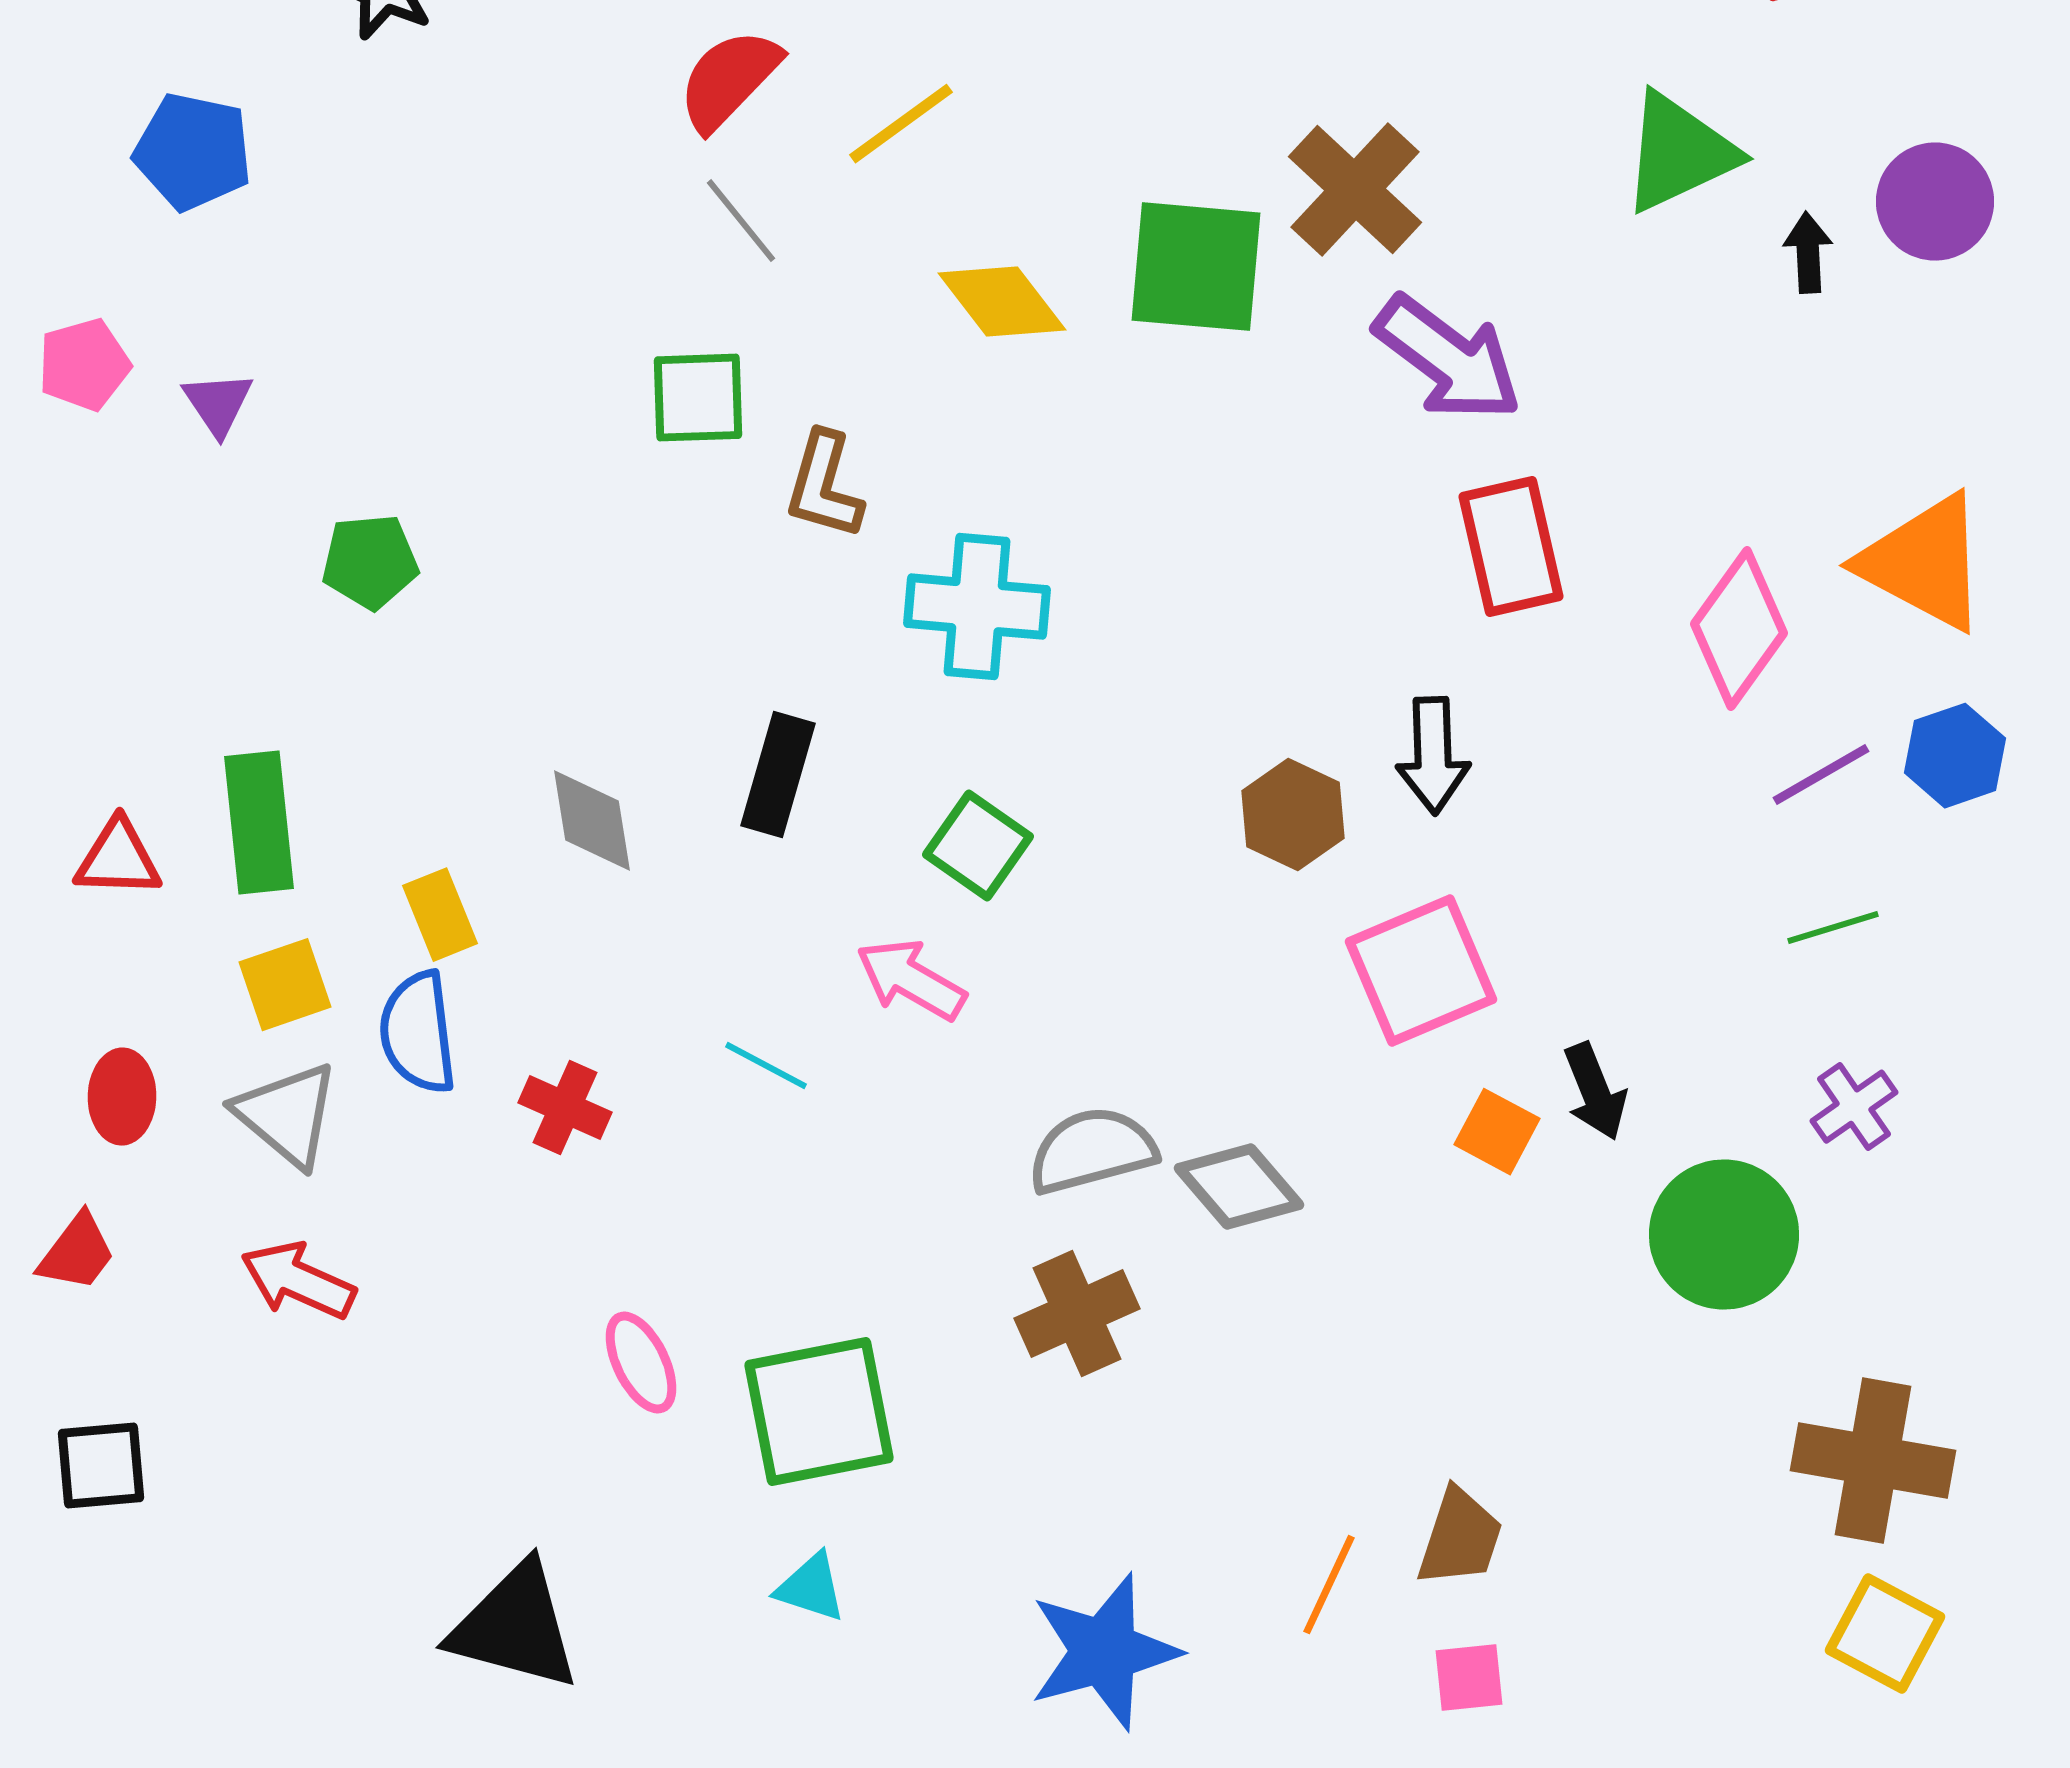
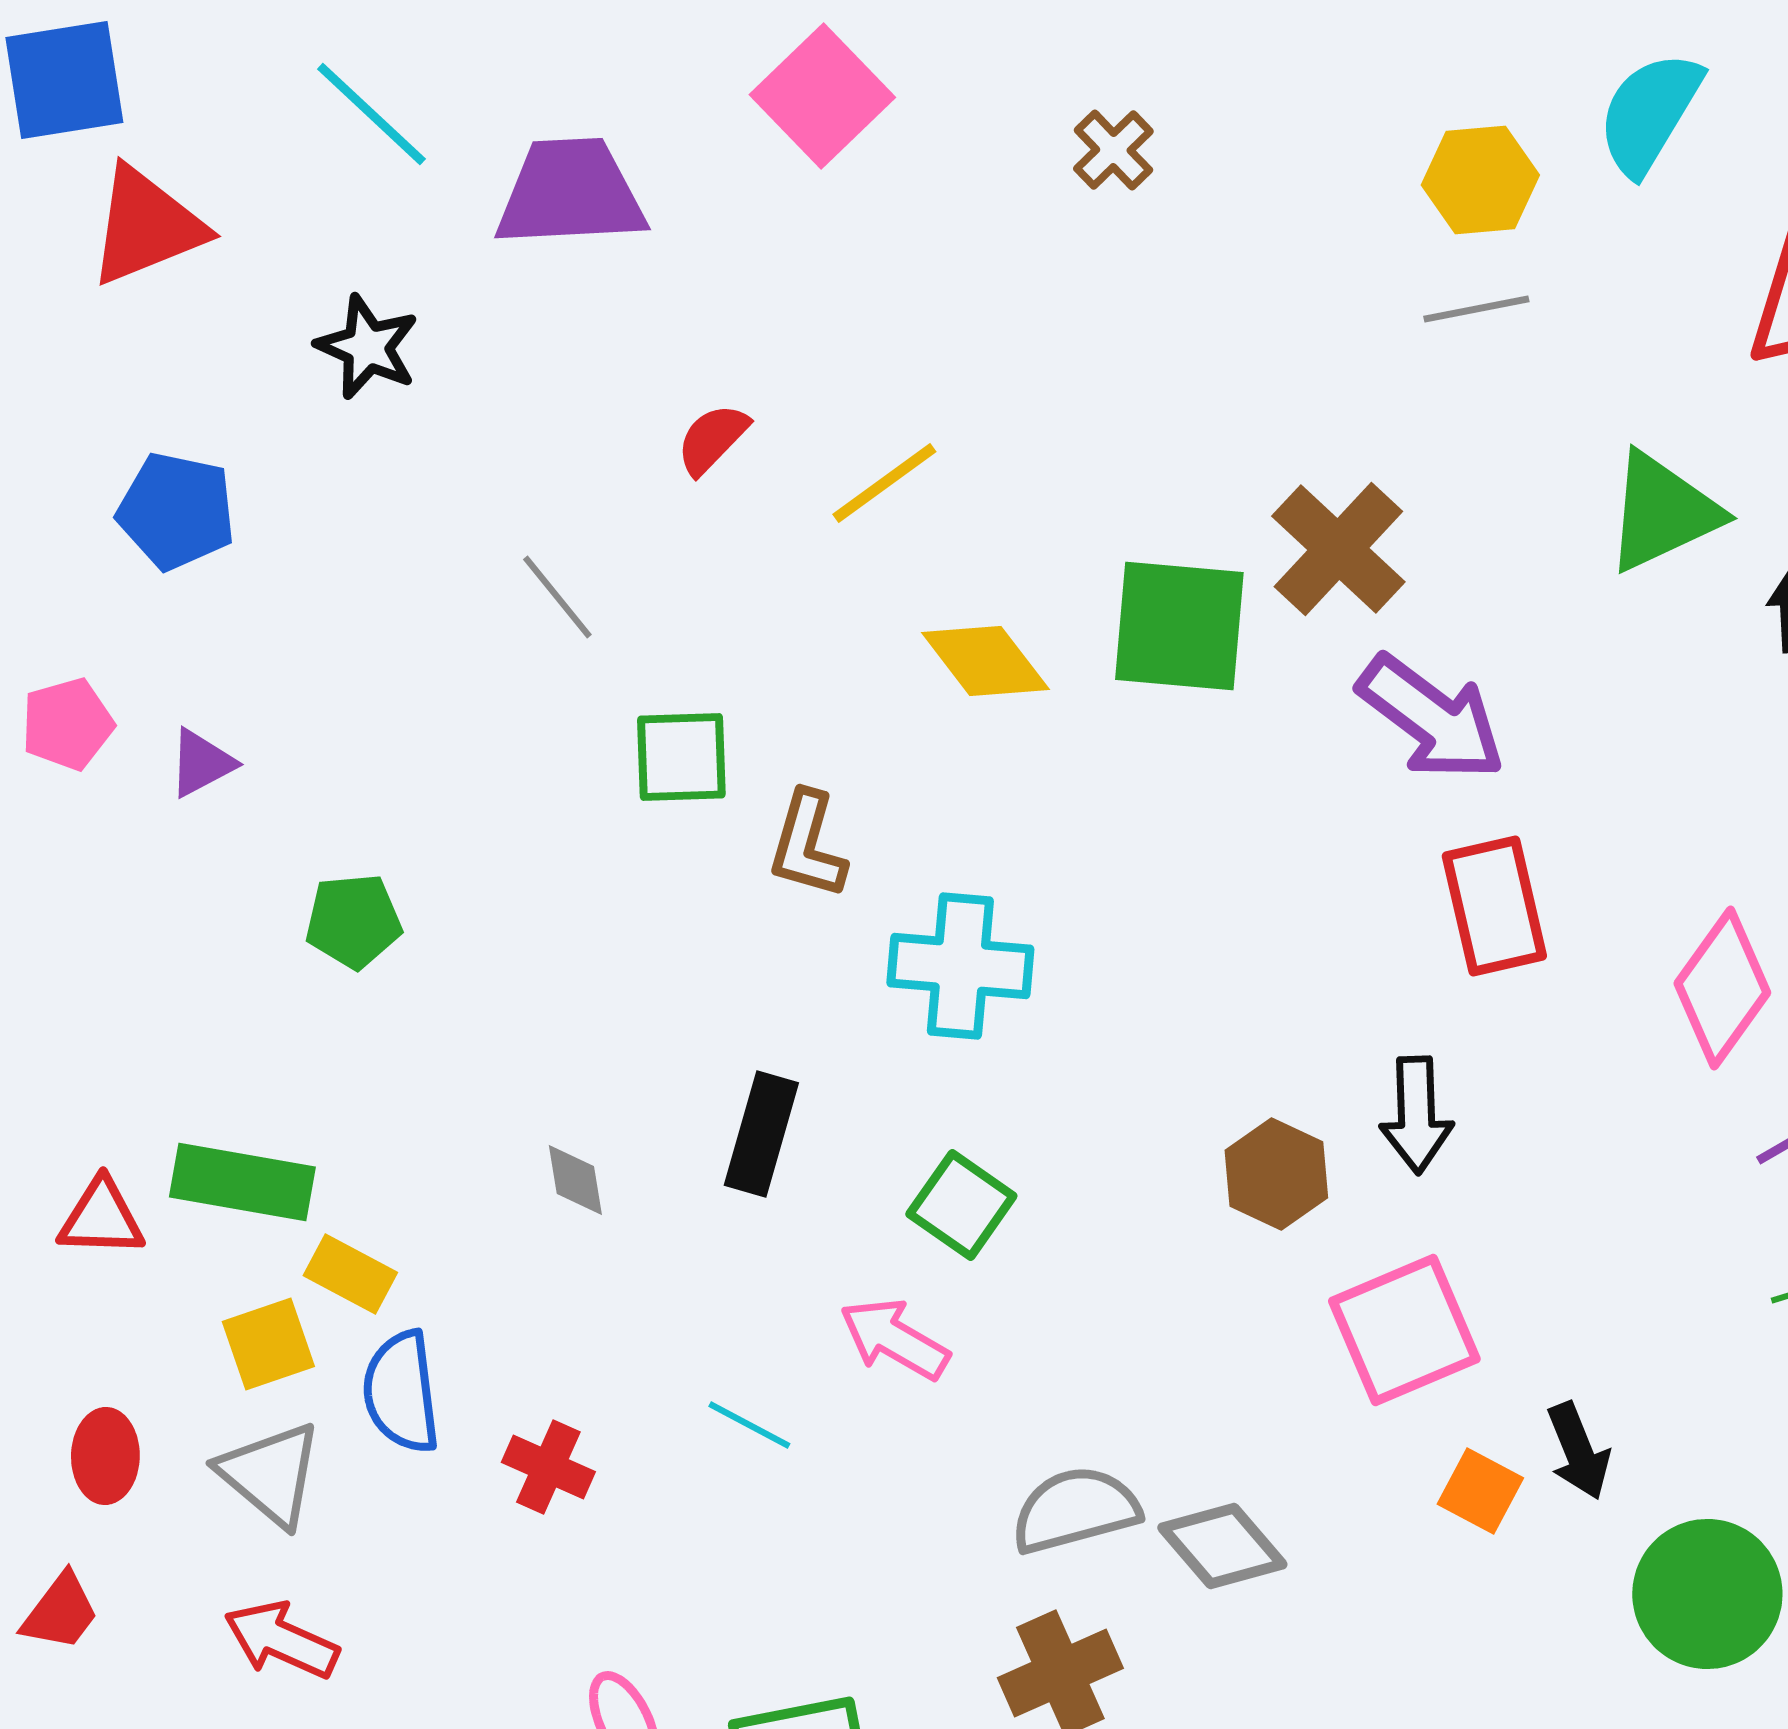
red semicircle: (729, 80) -> (712, 439), size x0.7
gray line: (741, 221) -> (557, 597), moved
purple triangle: (218, 404) -> (201, 763), turned 36
gray diamond: (592, 821) -> (575, 1180), size x0.7
green rectangle: (259, 823) -> (242, 1182), turned -74
yellow rectangle: (440, 915) -> (350, 1274), moved, turned -40

